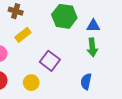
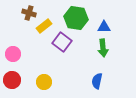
yellow rectangle: (23, 35) -> (44, 26), moved
purple square: (50, 61) -> (62, 42), moved

